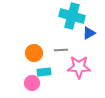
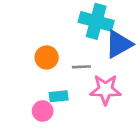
blue triangle: (89, 33) -> (119, 44), size x1.6
orange circle: (34, 53) -> (47, 57), moved

